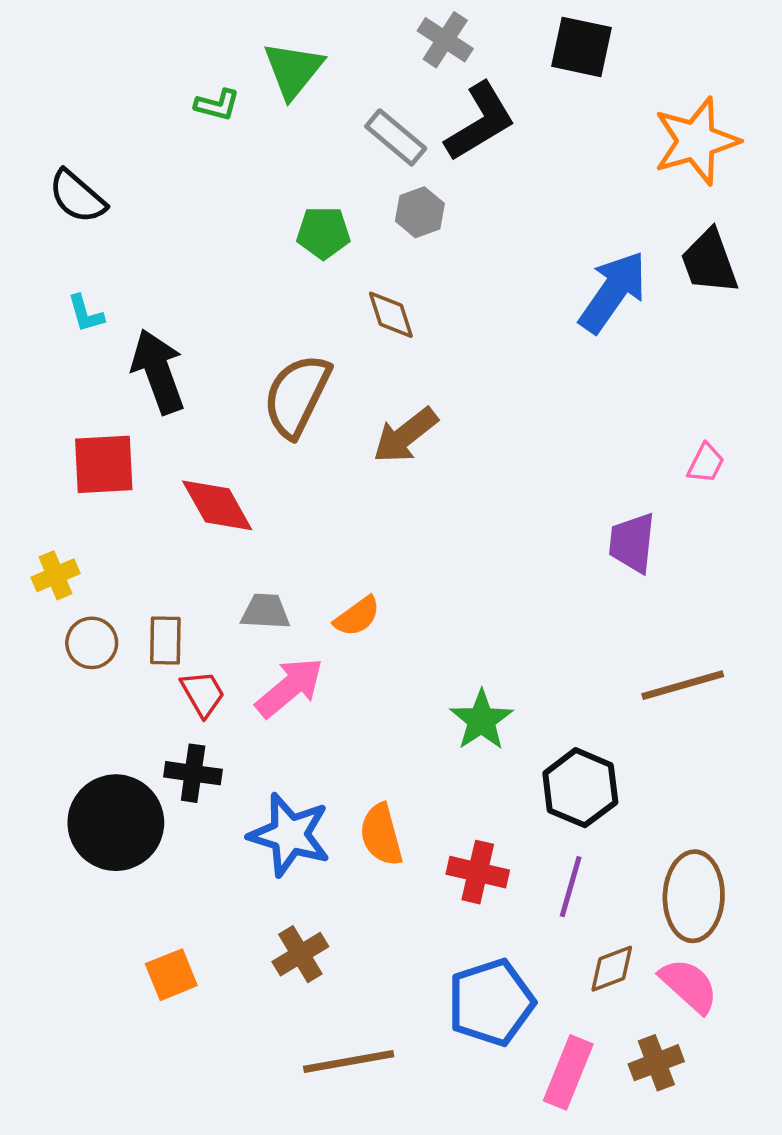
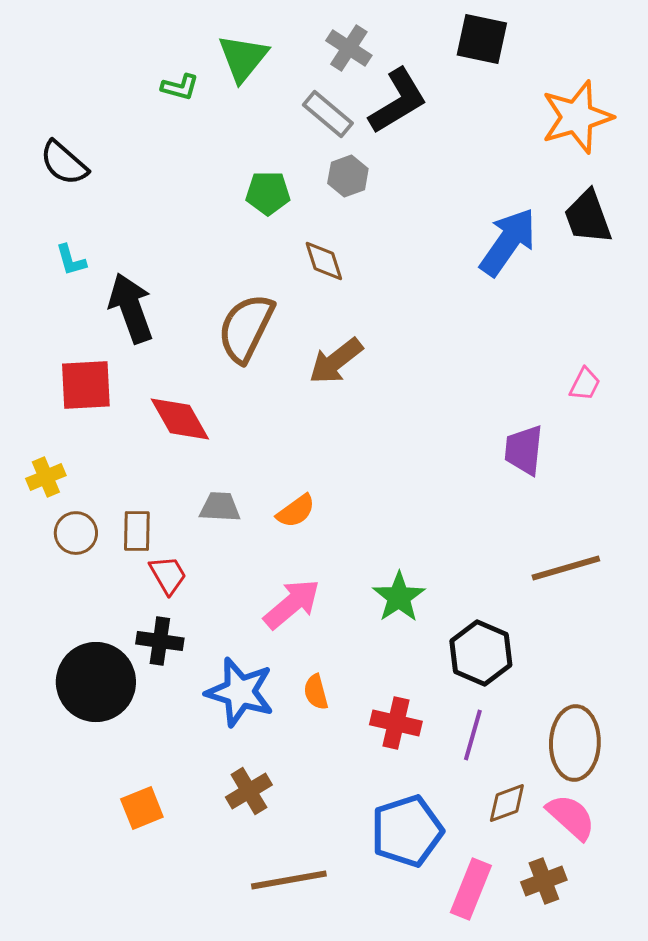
gray cross: (445, 40) -> (349, 48), moved
pink arrow: (290, 688) -> (292, 604), moved
orange semicircle: (381, 835) -> (316, 692), size x0.7

